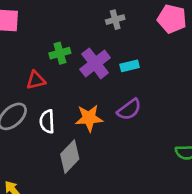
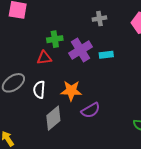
red triangle: (36, 80) -> (44, 58), moved
purple semicircle: (129, 109) -> (91, 110), moved

